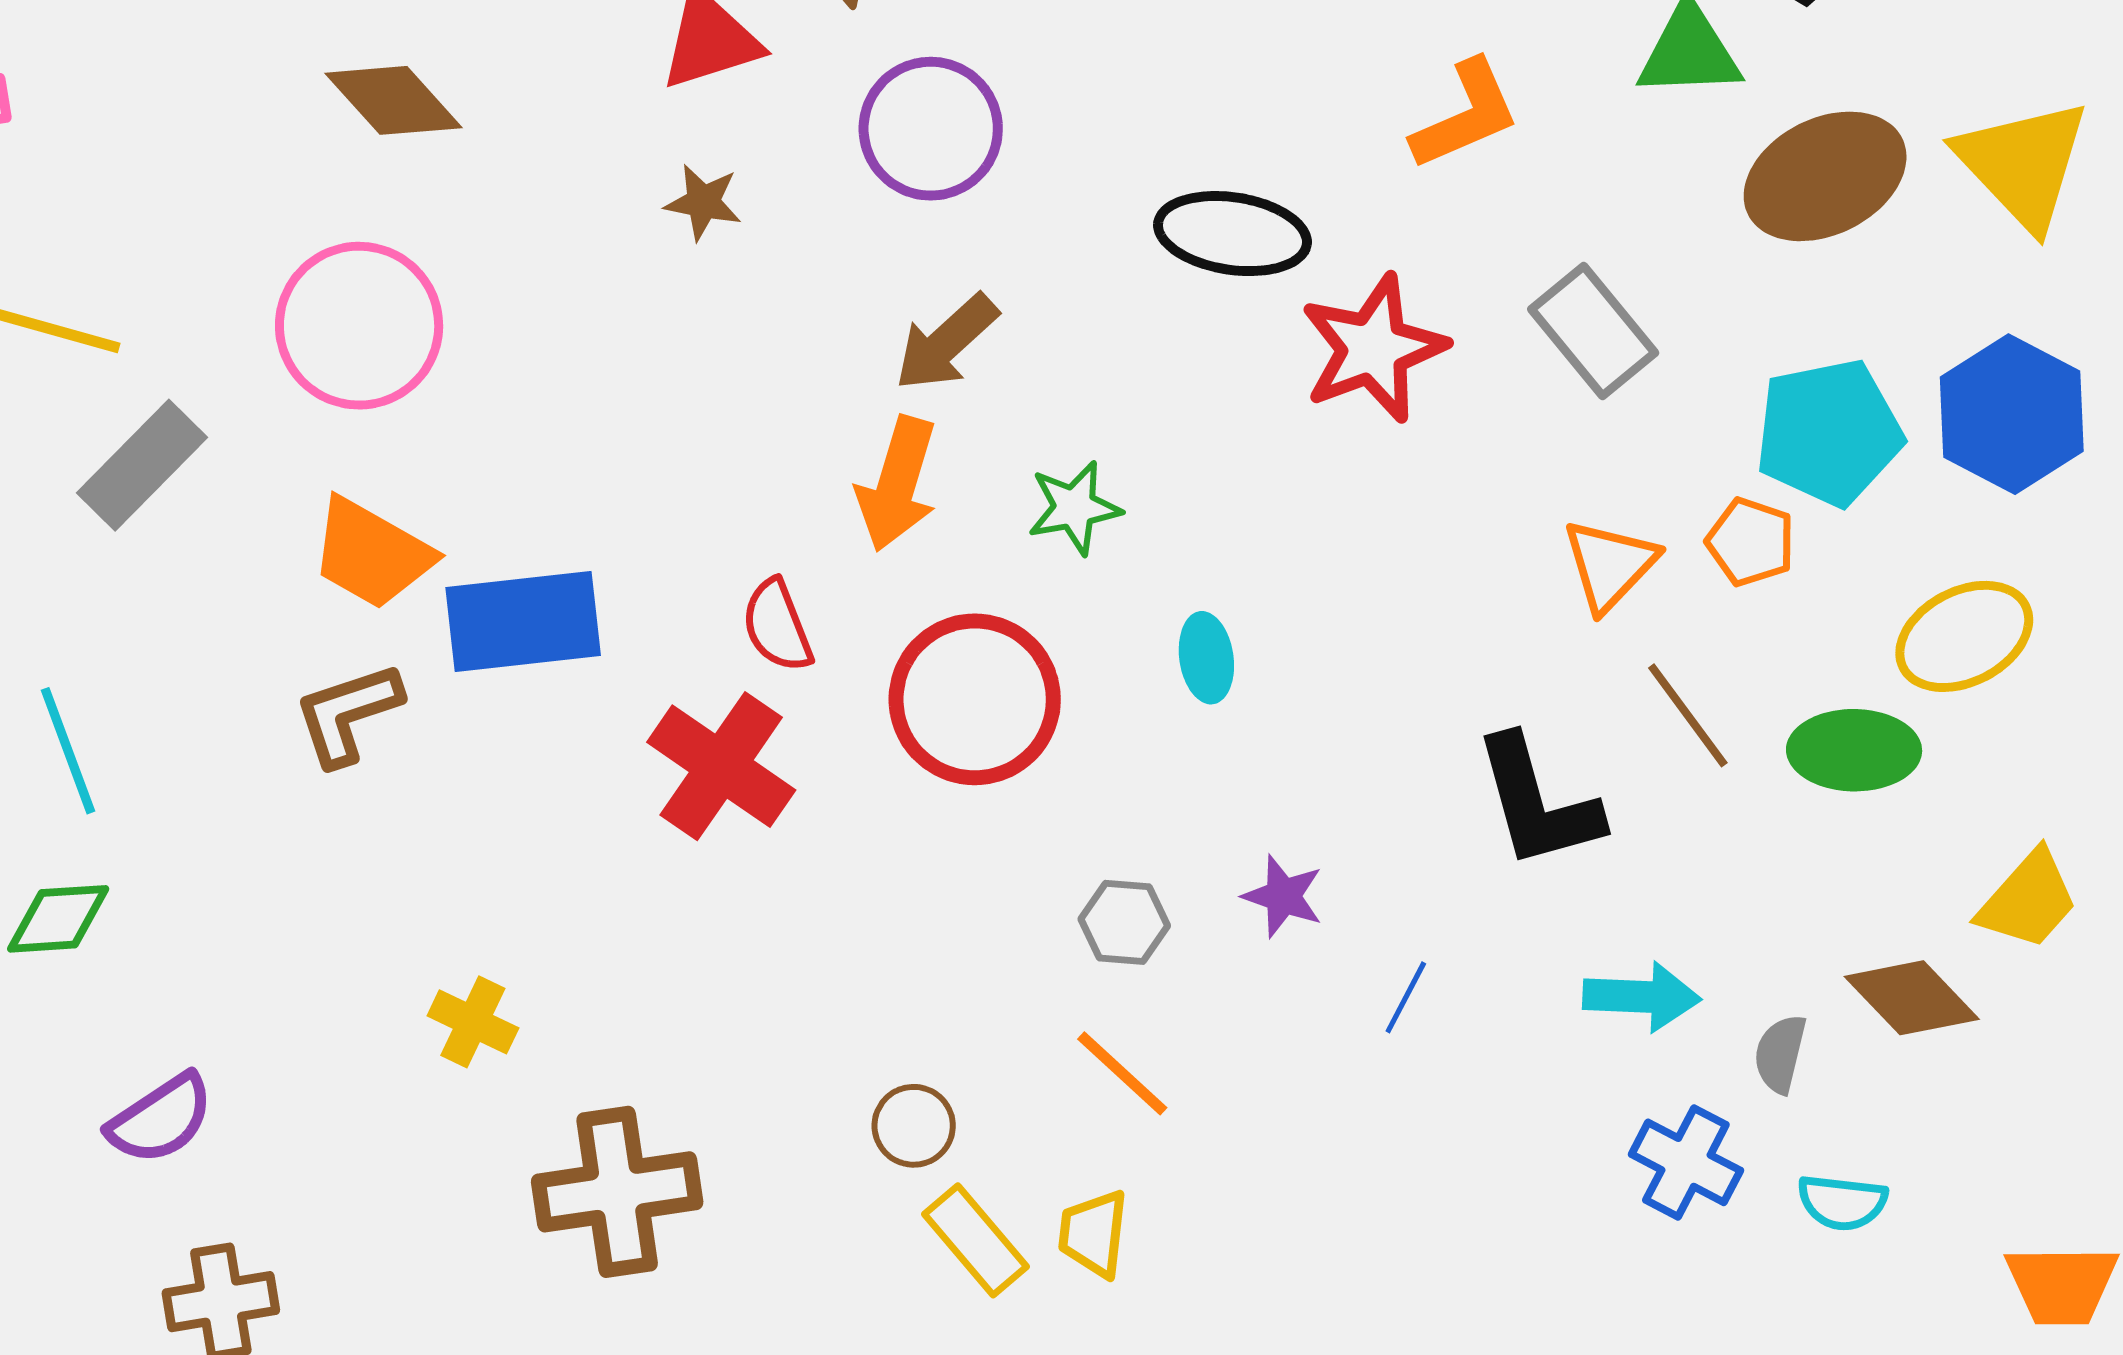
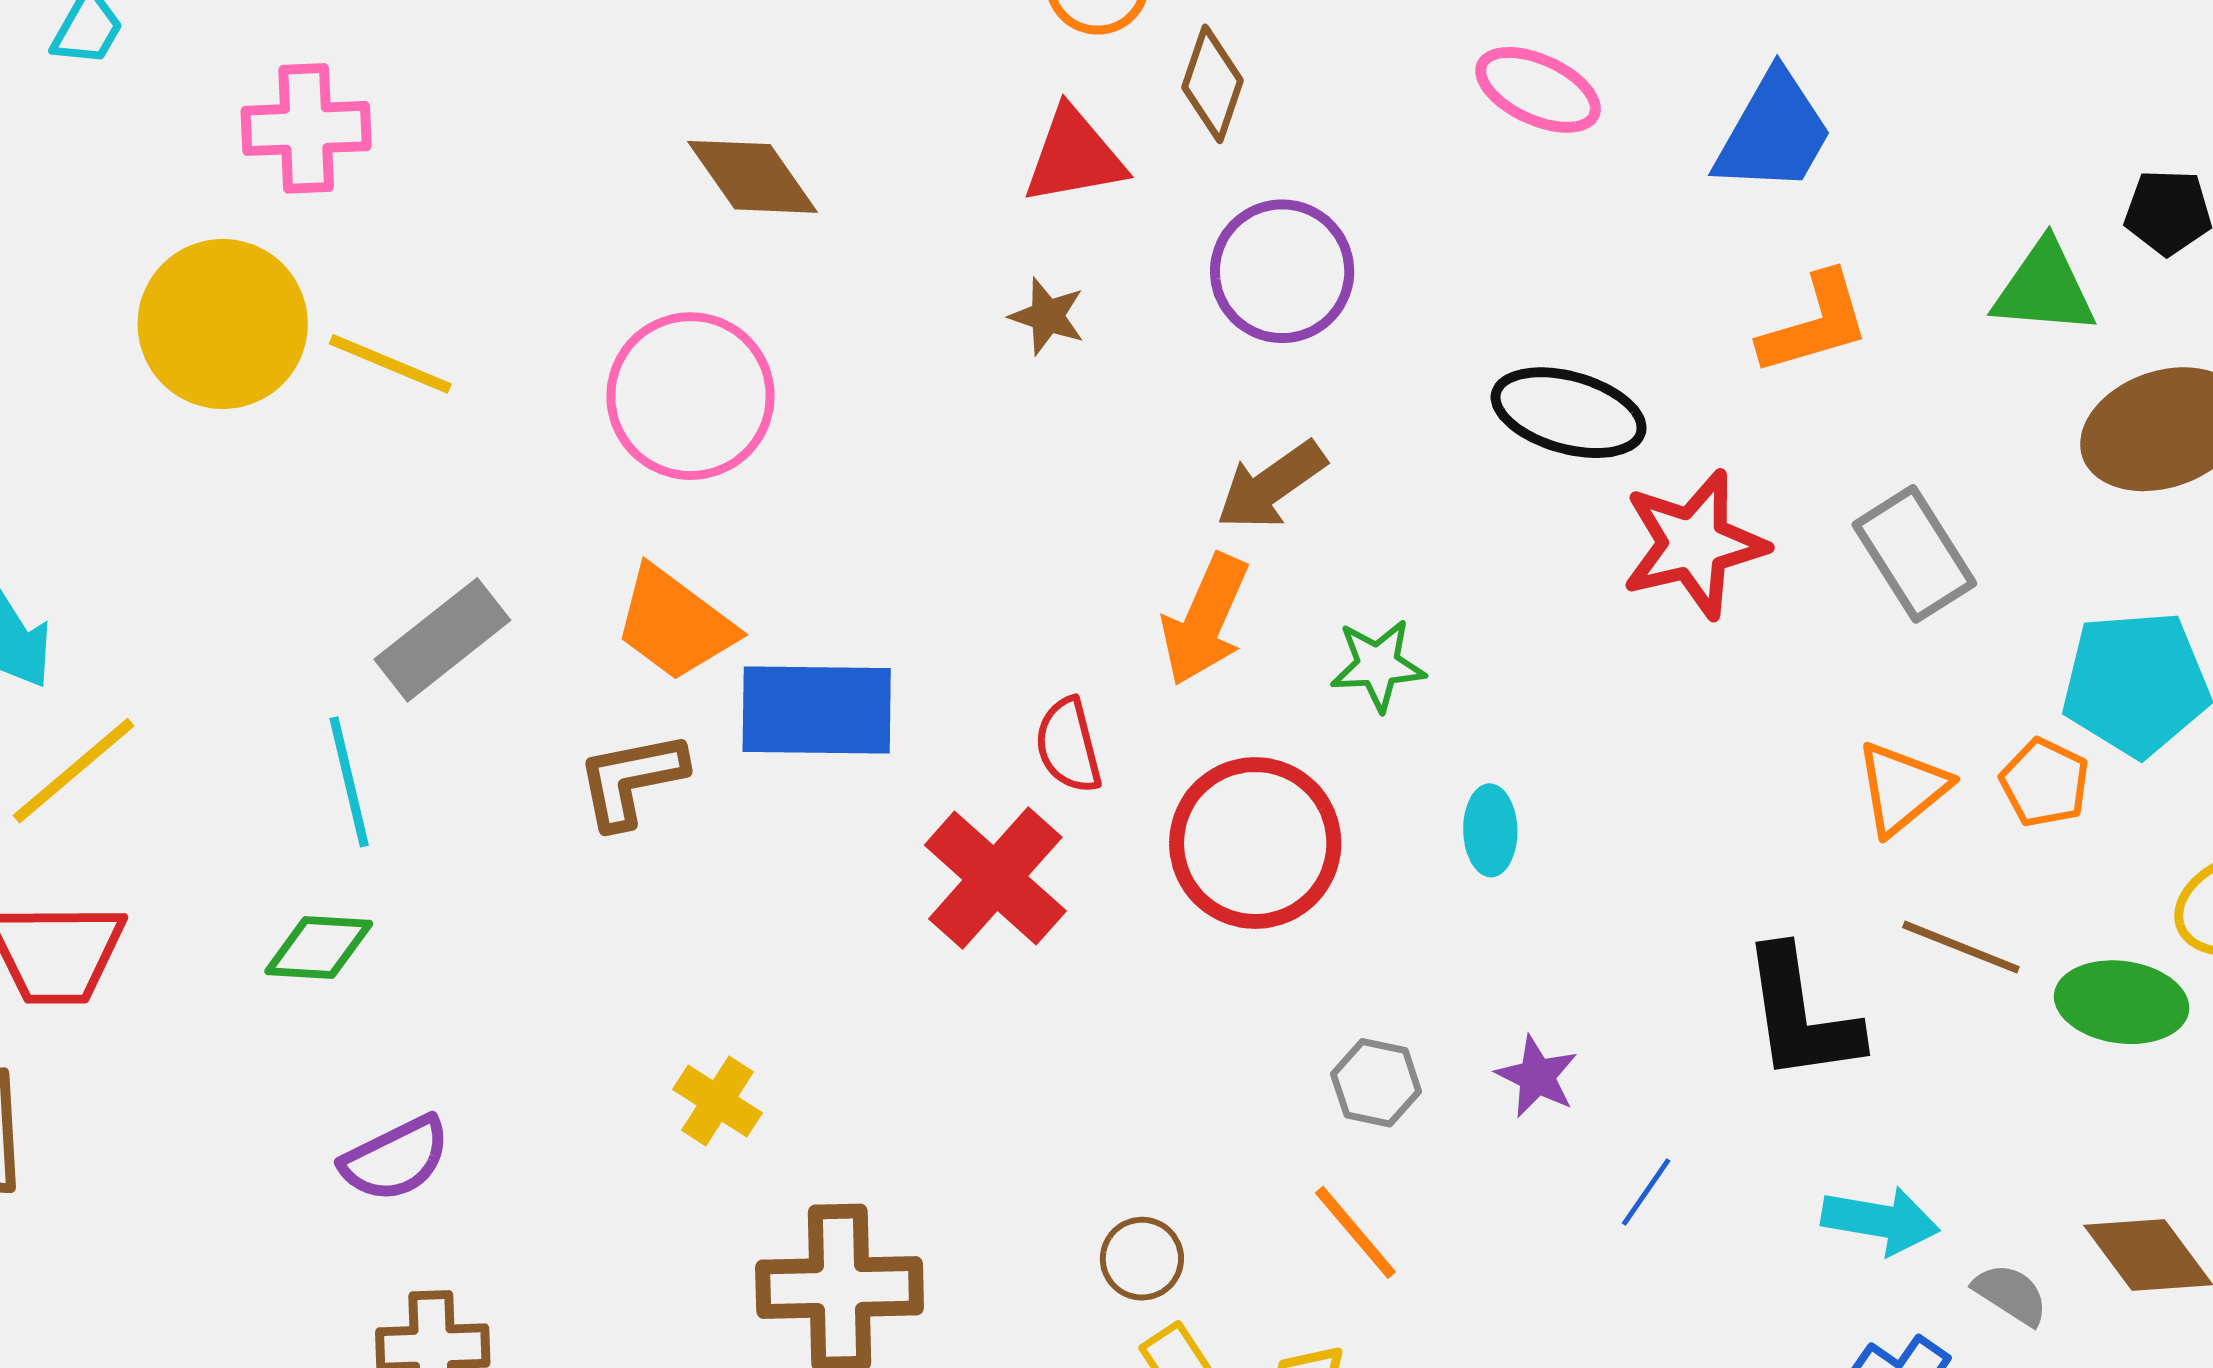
gray rectangle: (142, 465) -> (442, 640), moved
brown line: (1688, 715) -> (1961, 947), turned -39
gray semicircle: (1780, 1054) -> (2011, 1294), turned 102

